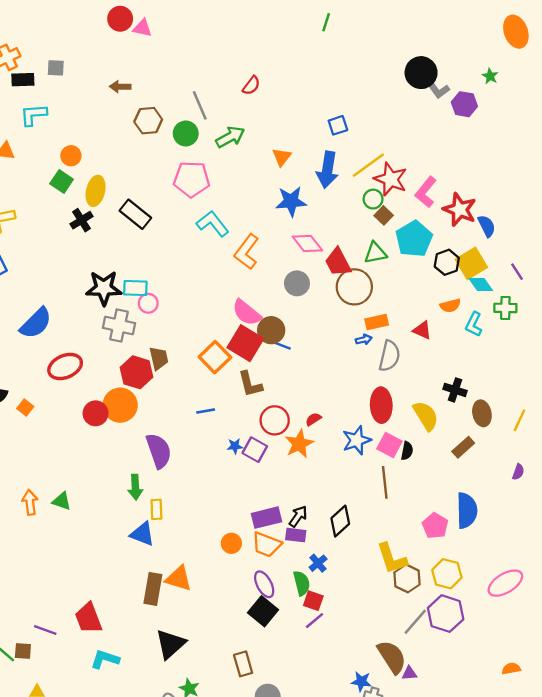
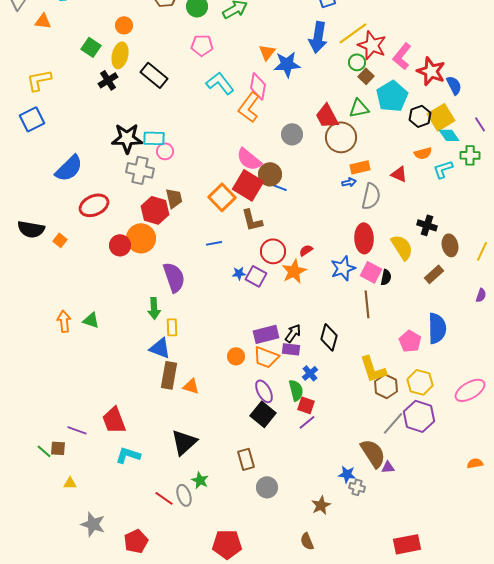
orange circle: (71, 156) -> (124, 25), moved
orange triangle: (282, 157) -> (267, 52), moved
pink pentagon: (192, 179) -> (202, 45), size x0.7
pink diamond: (307, 244) -> (258, 86), moved, turned 48
cyan L-shape: (474, 324) -> (443, 169), turned 45
black diamond: (340, 521) -> (329, 337), turned -32
orange triangle: (179, 578) -> (191, 386), size x0.7
brown rectangle: (153, 589) -> (169, 375), moved

